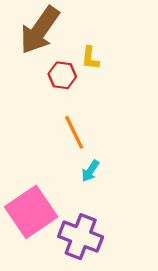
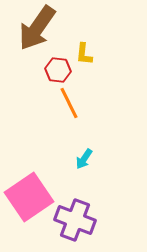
orange line: (74, 132) -> (69, 103), moved

